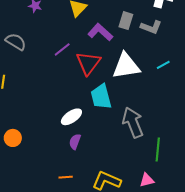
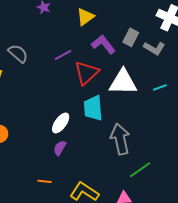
gray semicircle: (16, 42) -> (18, 53), moved
white ellipse: (71, 117) -> (61, 123), turned -30
green line: (158, 149) -> (140, 170), turned 40

